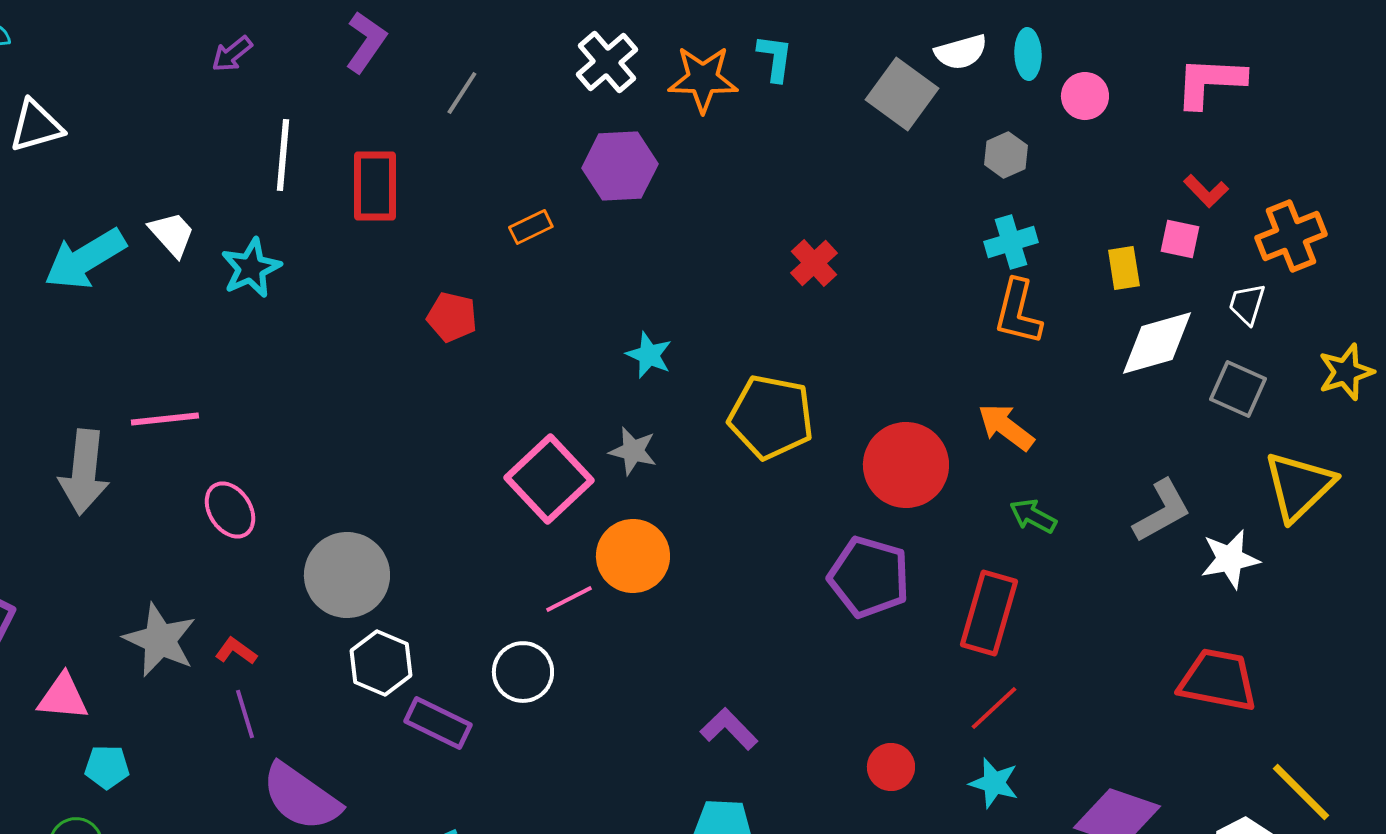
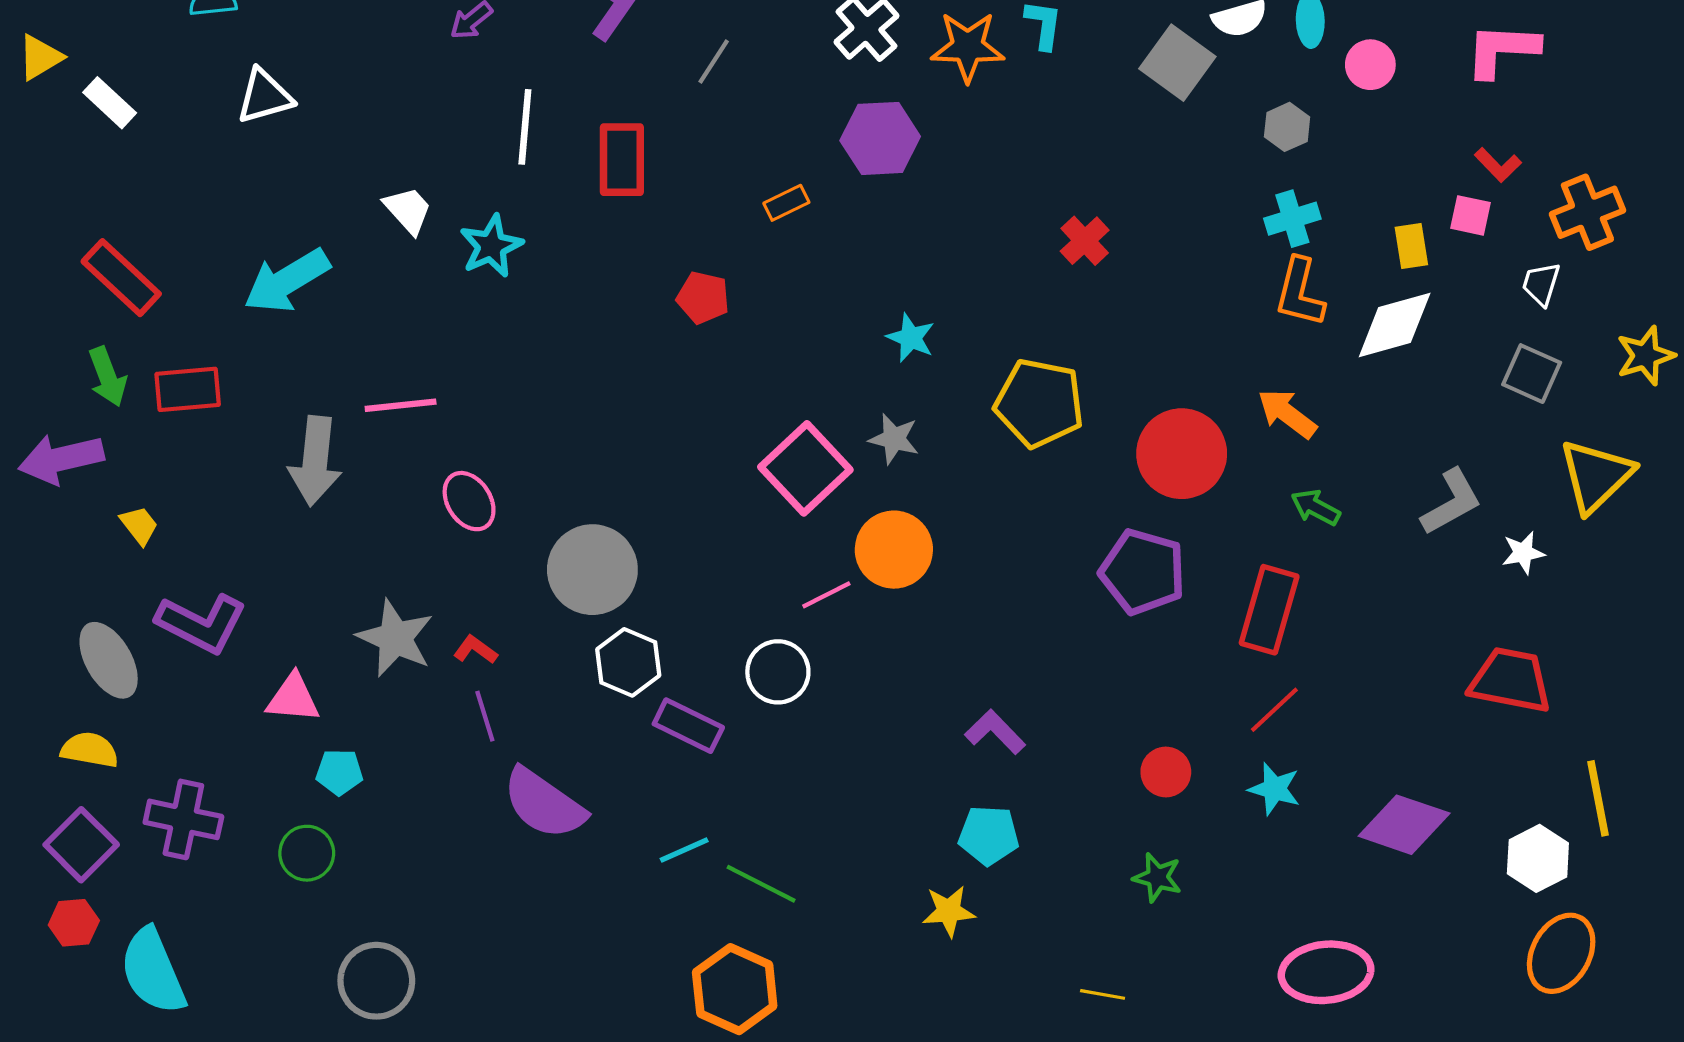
cyan arrow: (85, 259) -> (287, 281), moved
white diamond: (1157, 343) -> (1395, 325), moved
white star: (1230, 559) -> (1523, 553), size x0.7
yellow line: (1301, 792) -> (1598, 798), turned 34

